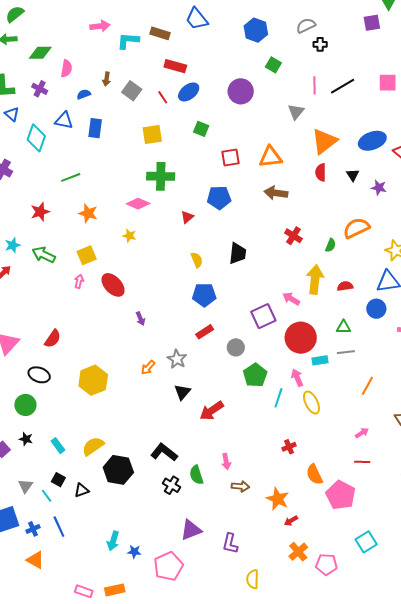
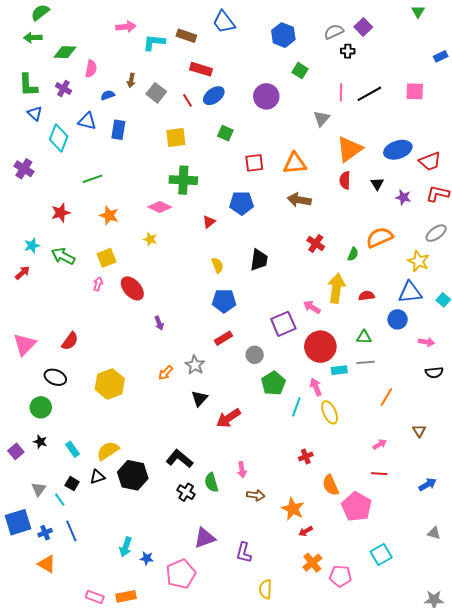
purple square: (372, 23) -> (363, 27), moved, turned -36
black triangle: (82, 490) -> (97, 477), moved

